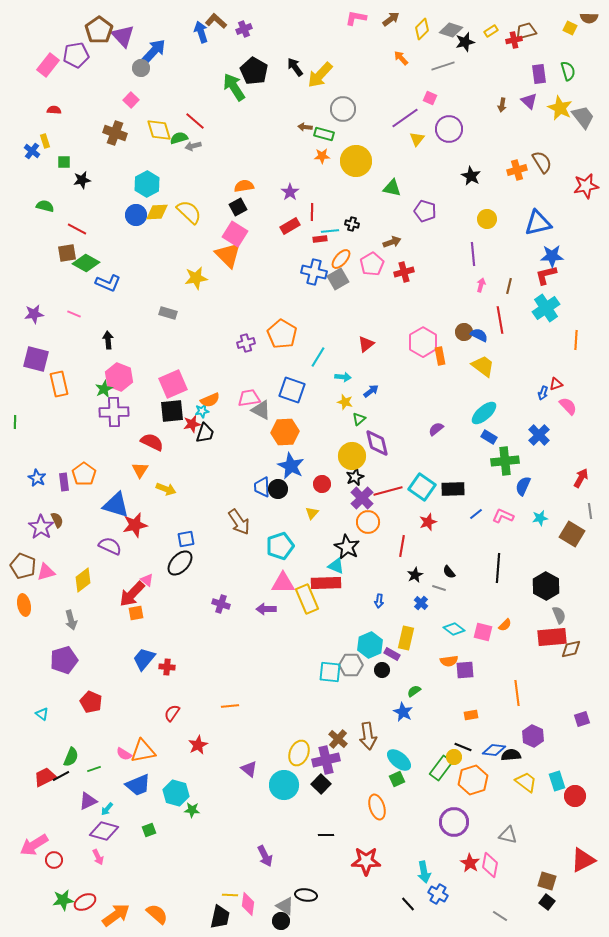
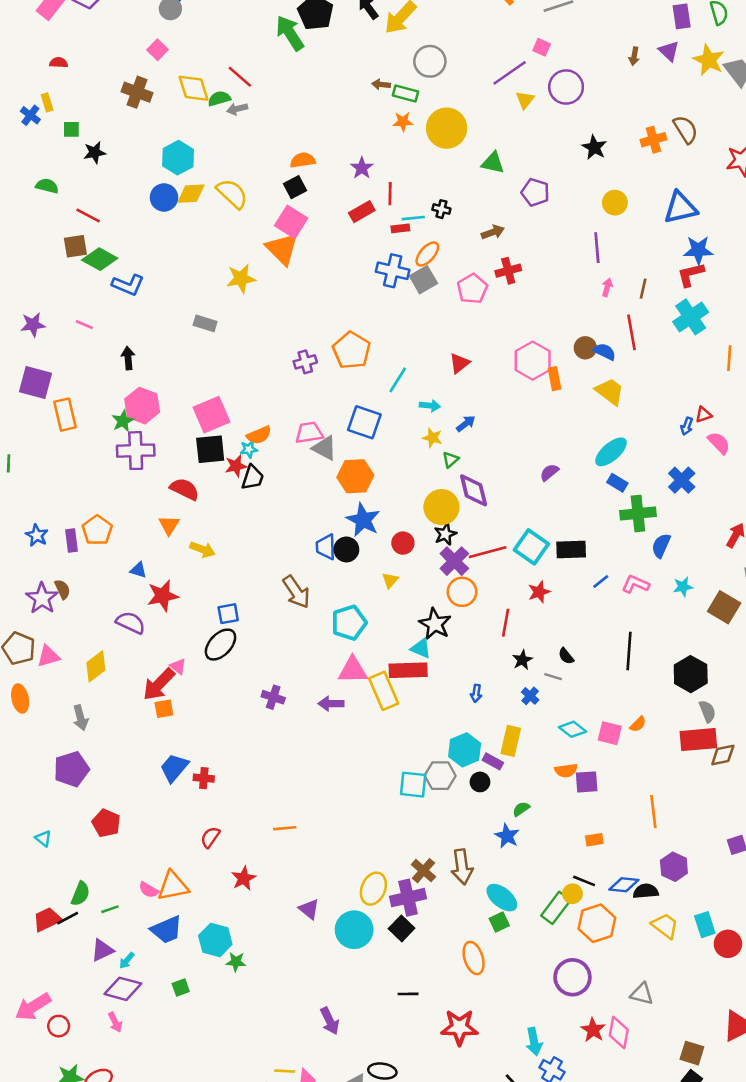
pink pentagon: (372, 264) -> (472, 289), moved
blue triangle: (116, 505) -> (138, 570), size x0.5

